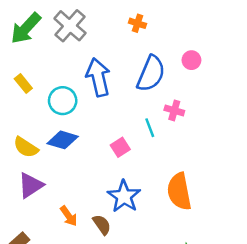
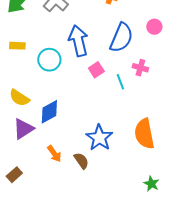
yellow rectangle: (23, 83) -> (17, 46), turned -49
blue diamond: (63, 140) -> (49, 112), moved, turned -45
pink square: (120, 147) -> (96, 70), moved

